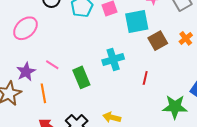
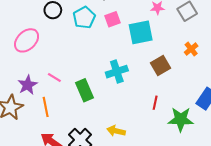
brown square: (158, 41) -> (161, 65), moved
red line: (145, 78) -> (155, 103), moved

